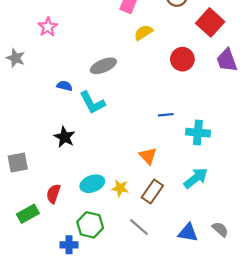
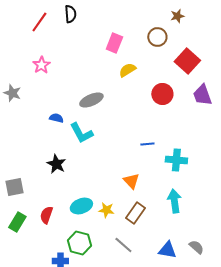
cyan arrow: (196, 178) -> (174, 201), turned -60
green rectangle: (28, 214) -> (17, 222), moved, turned -30

